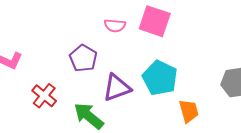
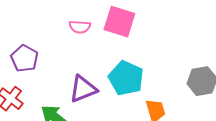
purple pentagon: (83, 58) -> (24, 58), moved

